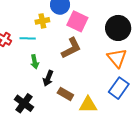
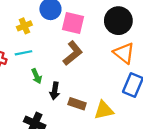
yellow cross: (42, 21) -> (24, 26), moved

